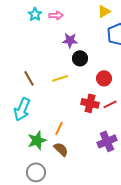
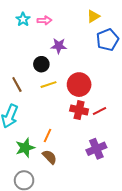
black circle: (80, 58) -> (41, 64), moved
red circle: (104, 78) -> (79, 85), moved, size x1.5

